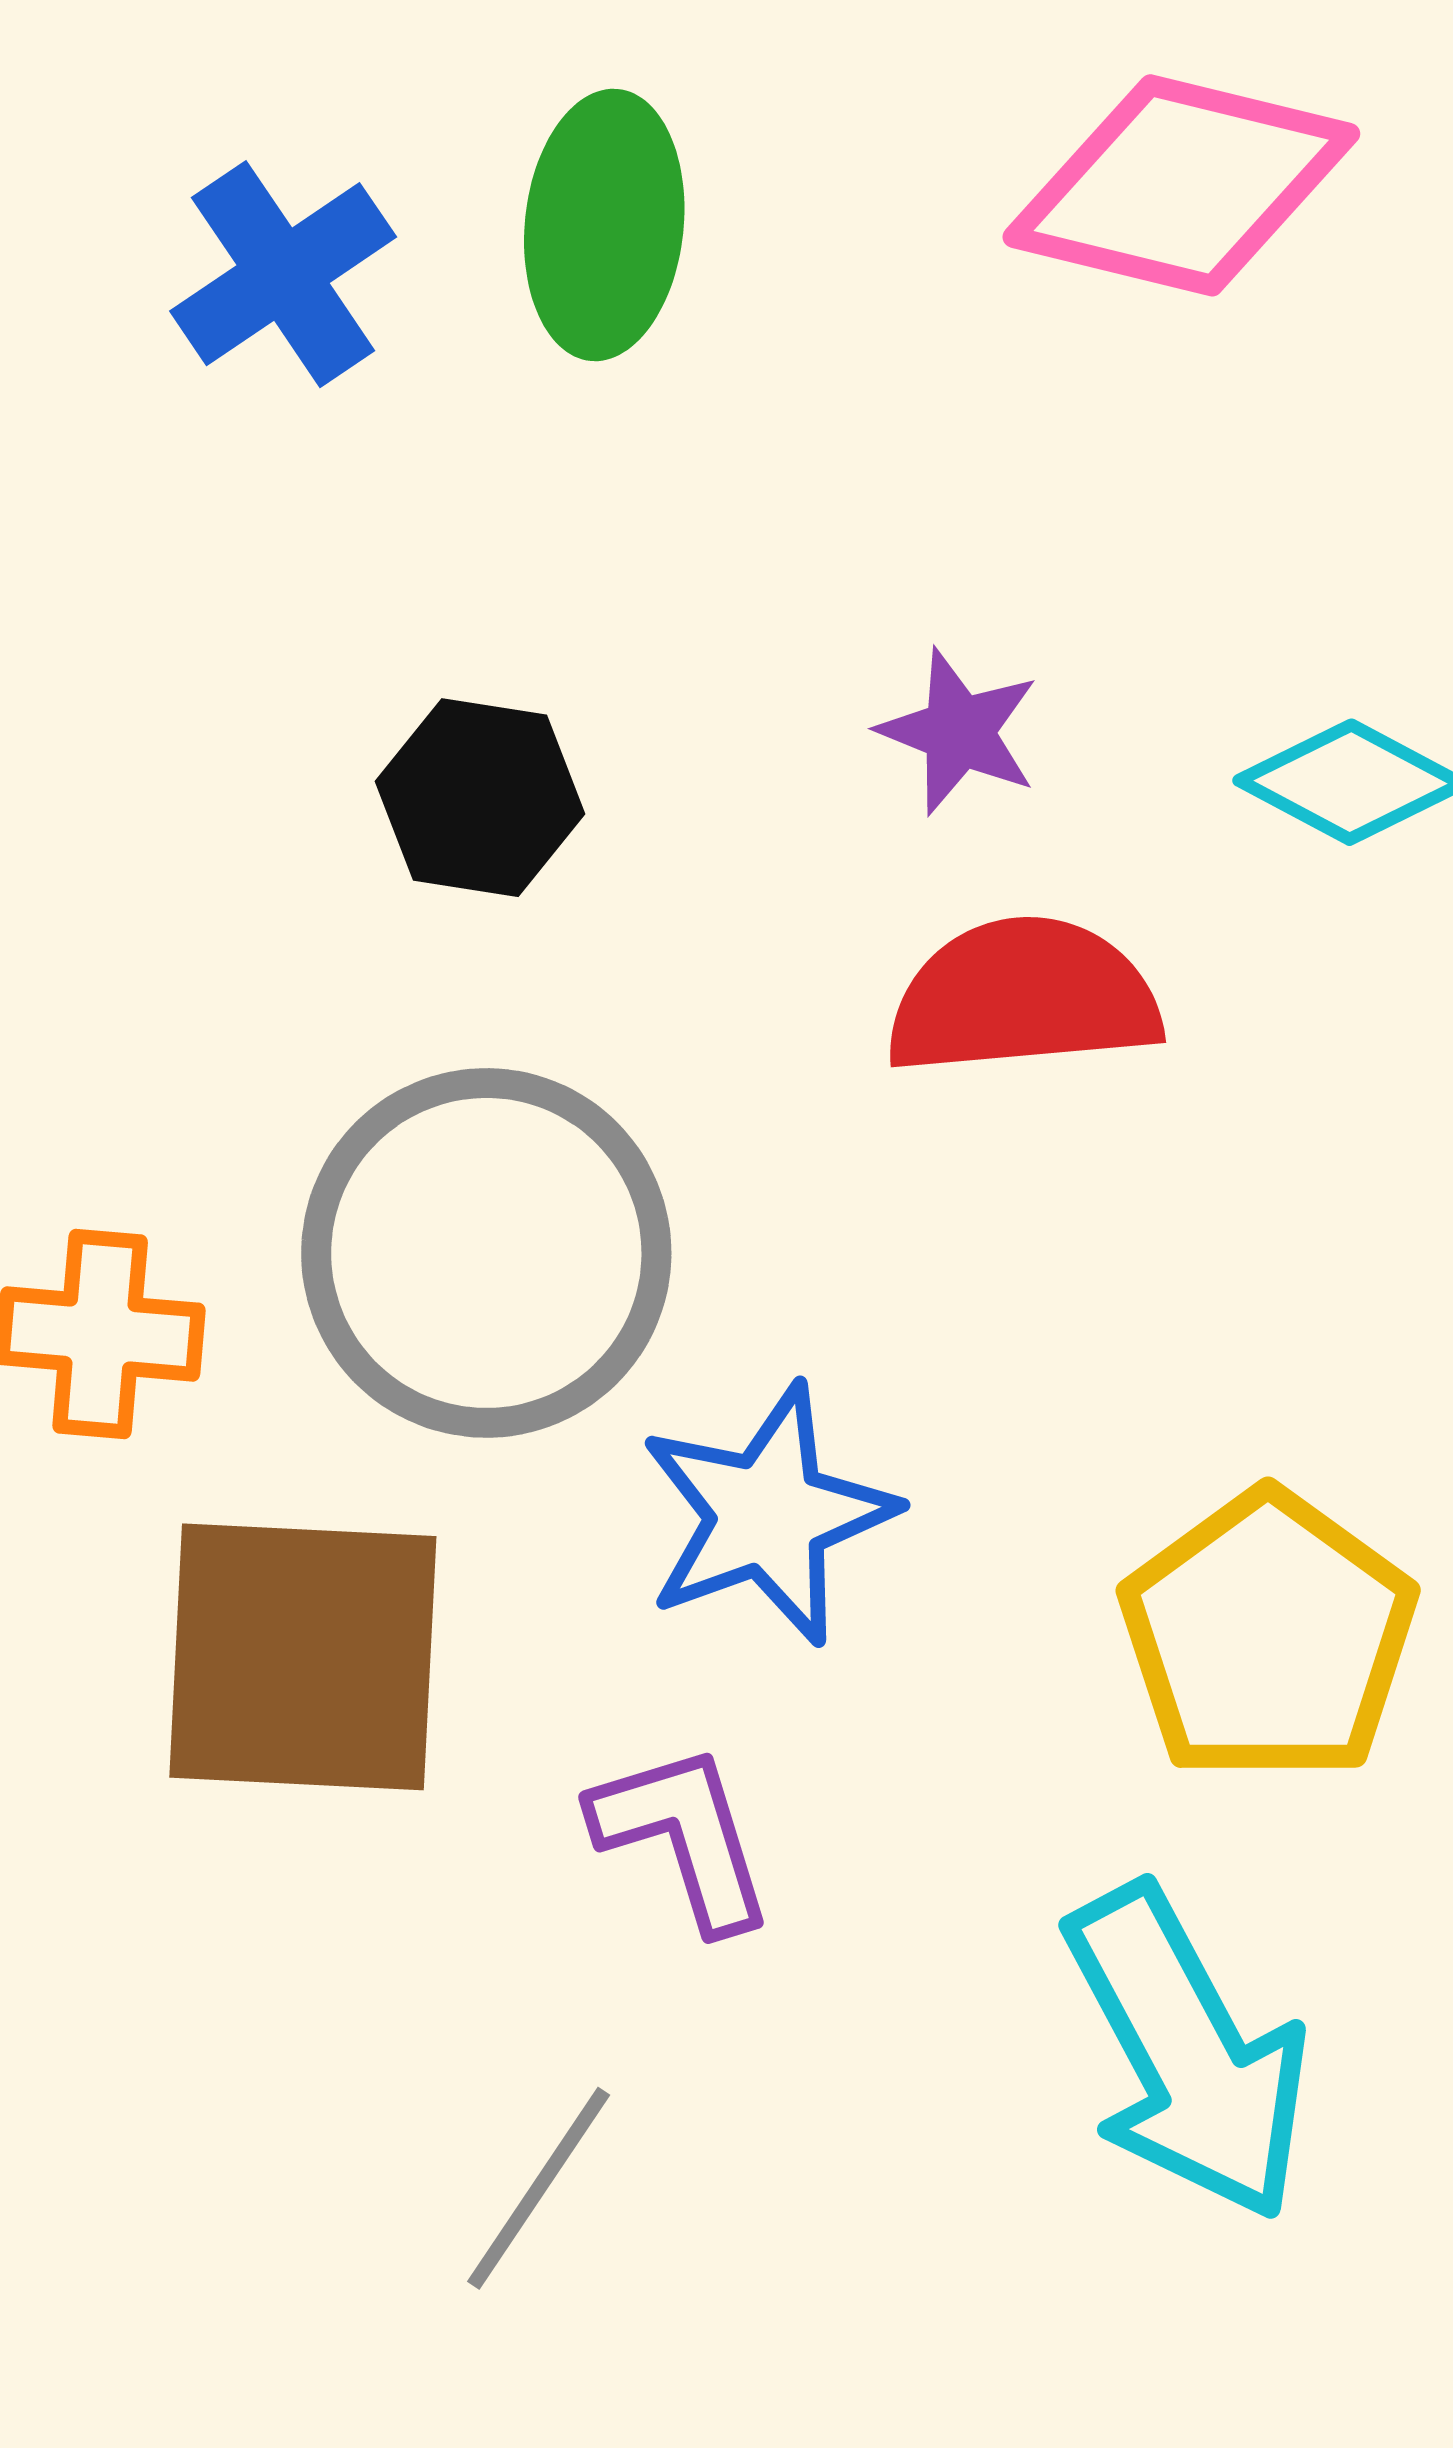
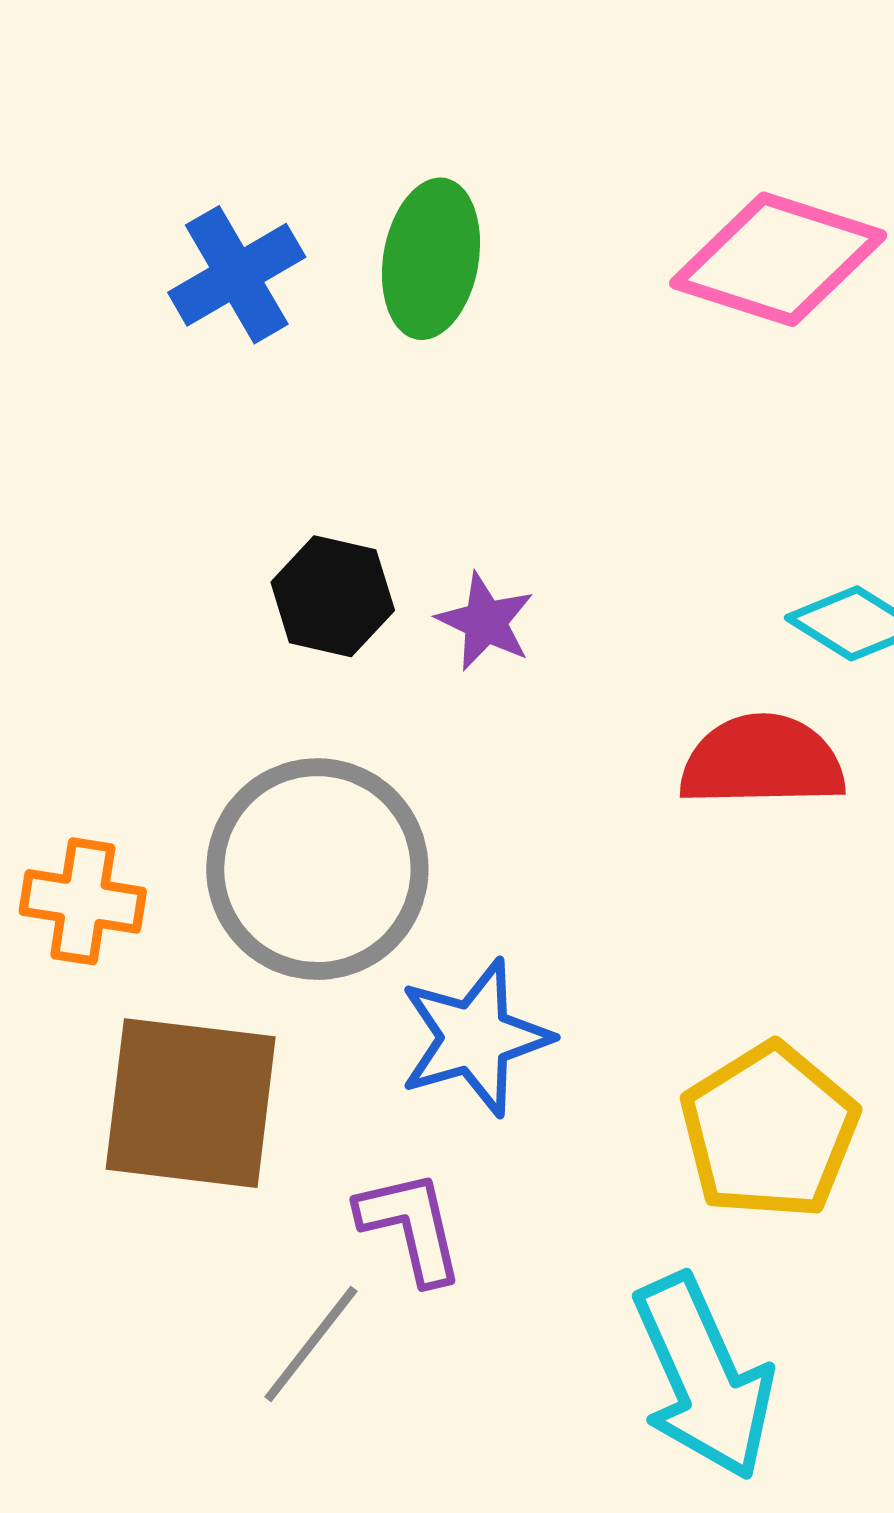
purple star: (959, 732) -> (485, 622), moved
red semicircle: (1023, 997) -> (762, 761), moved
gray line: (539, 2188) -> (311, 1344), moved

